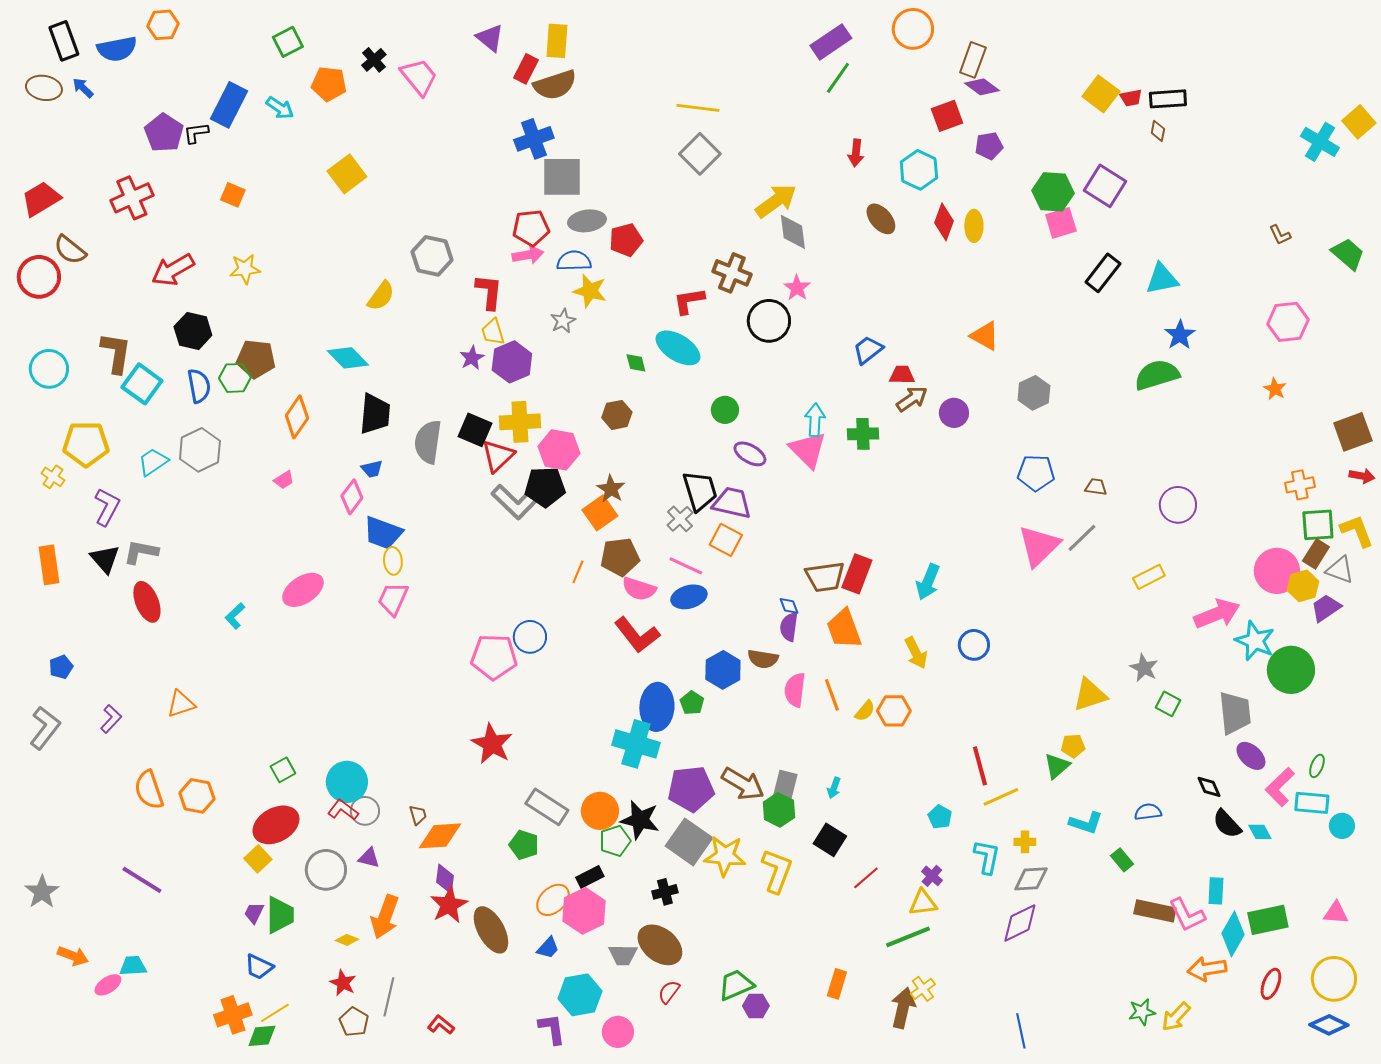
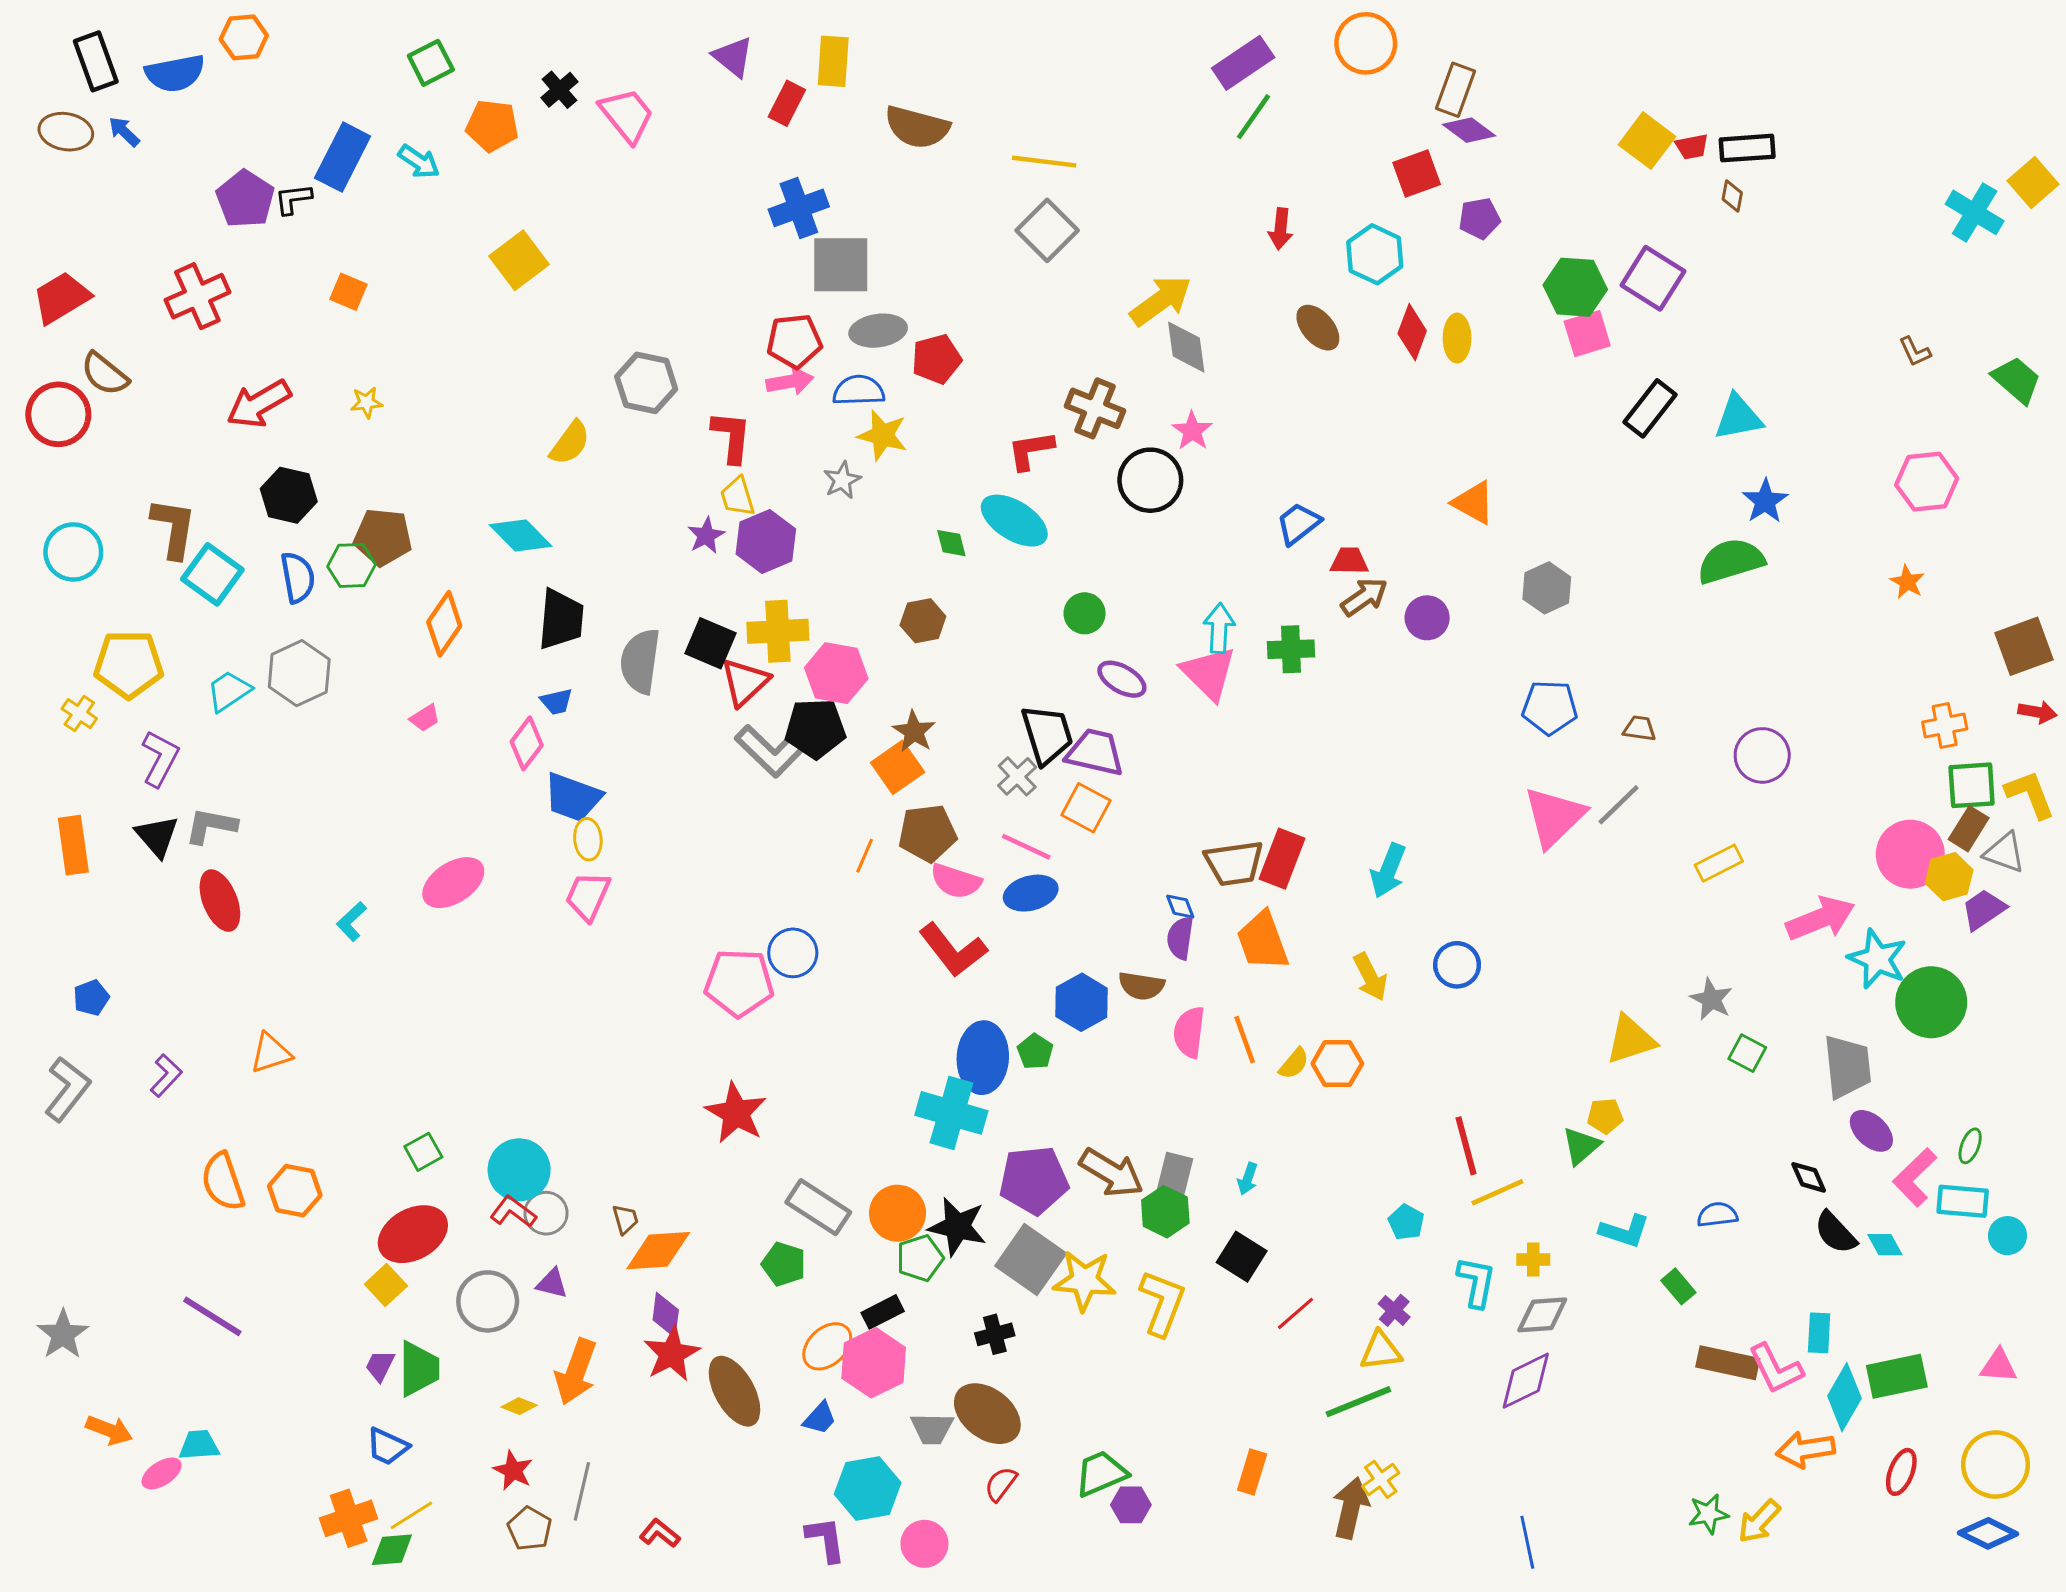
brown semicircle: (555, 85) -> (917, 127), moved, turned 33
yellow star: (245, 269) -> (367, 402), size x0.7

